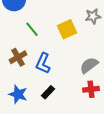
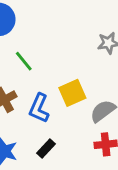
yellow square: (67, 29) -> (72, 93), moved

